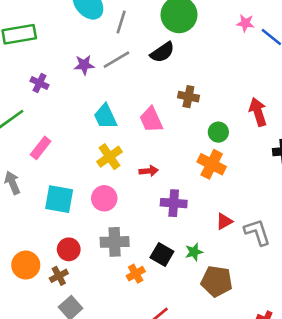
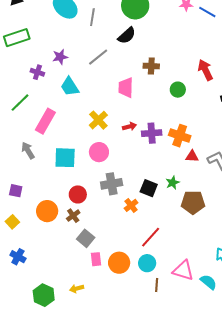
gray line: (116, 60) -> (98, 57), moved
purple star: (84, 65) -> (60, 57), moved
cyan trapezoid: (105, 116) -> (70, 87), moved
pink trapezoid: (151, 120) -> (126, 88), turned 35
pink rectangle: (41, 148) -> (45, 121), size x1.4
orange cross: (212, 164) -> (180, 136), moved
purple cross: (174, 203) -> (152, 133), moved
red triangle: (224, 221) -> (192, 156), turned 40

